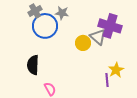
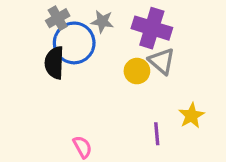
purple cross: (110, 26) -> (152, 28), moved
black semicircle: (33, 65) -> (54, 63), moved
purple line: (107, 80) -> (157, 134), moved

